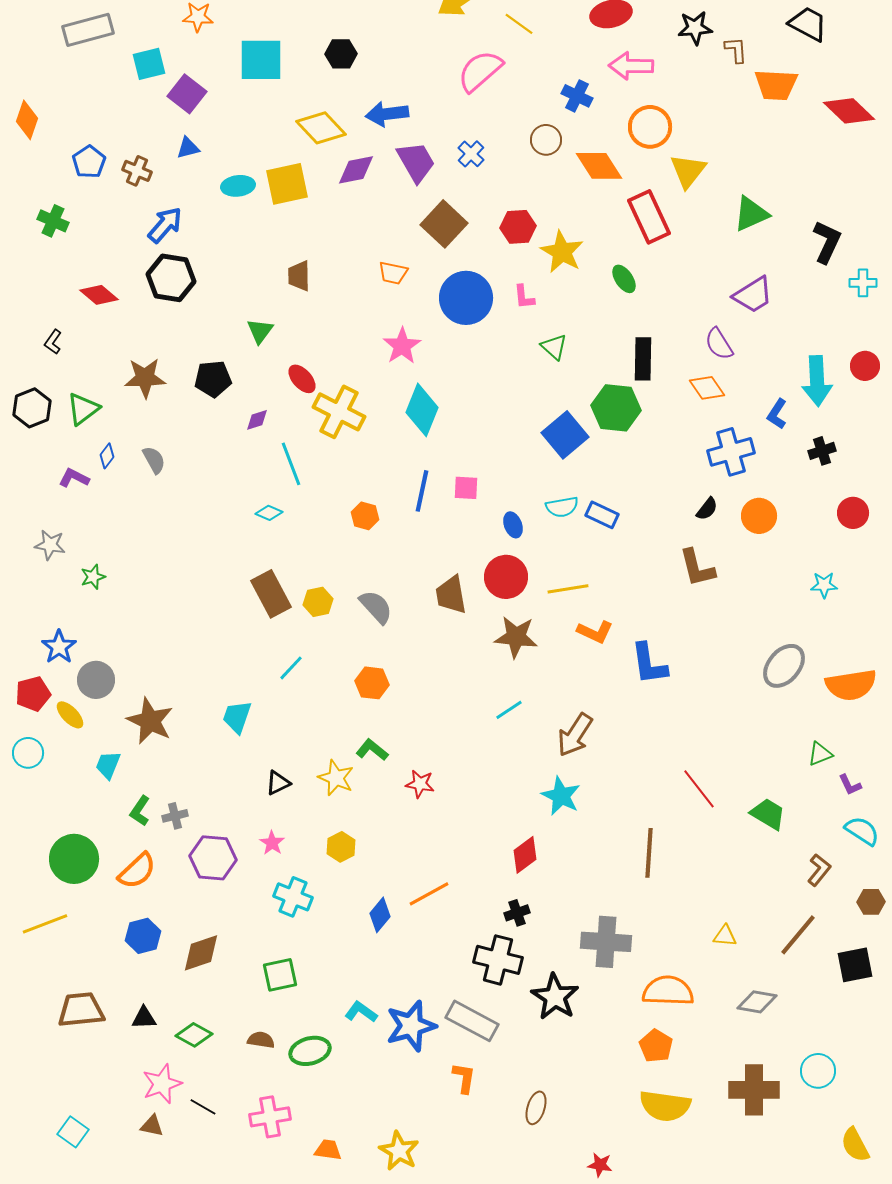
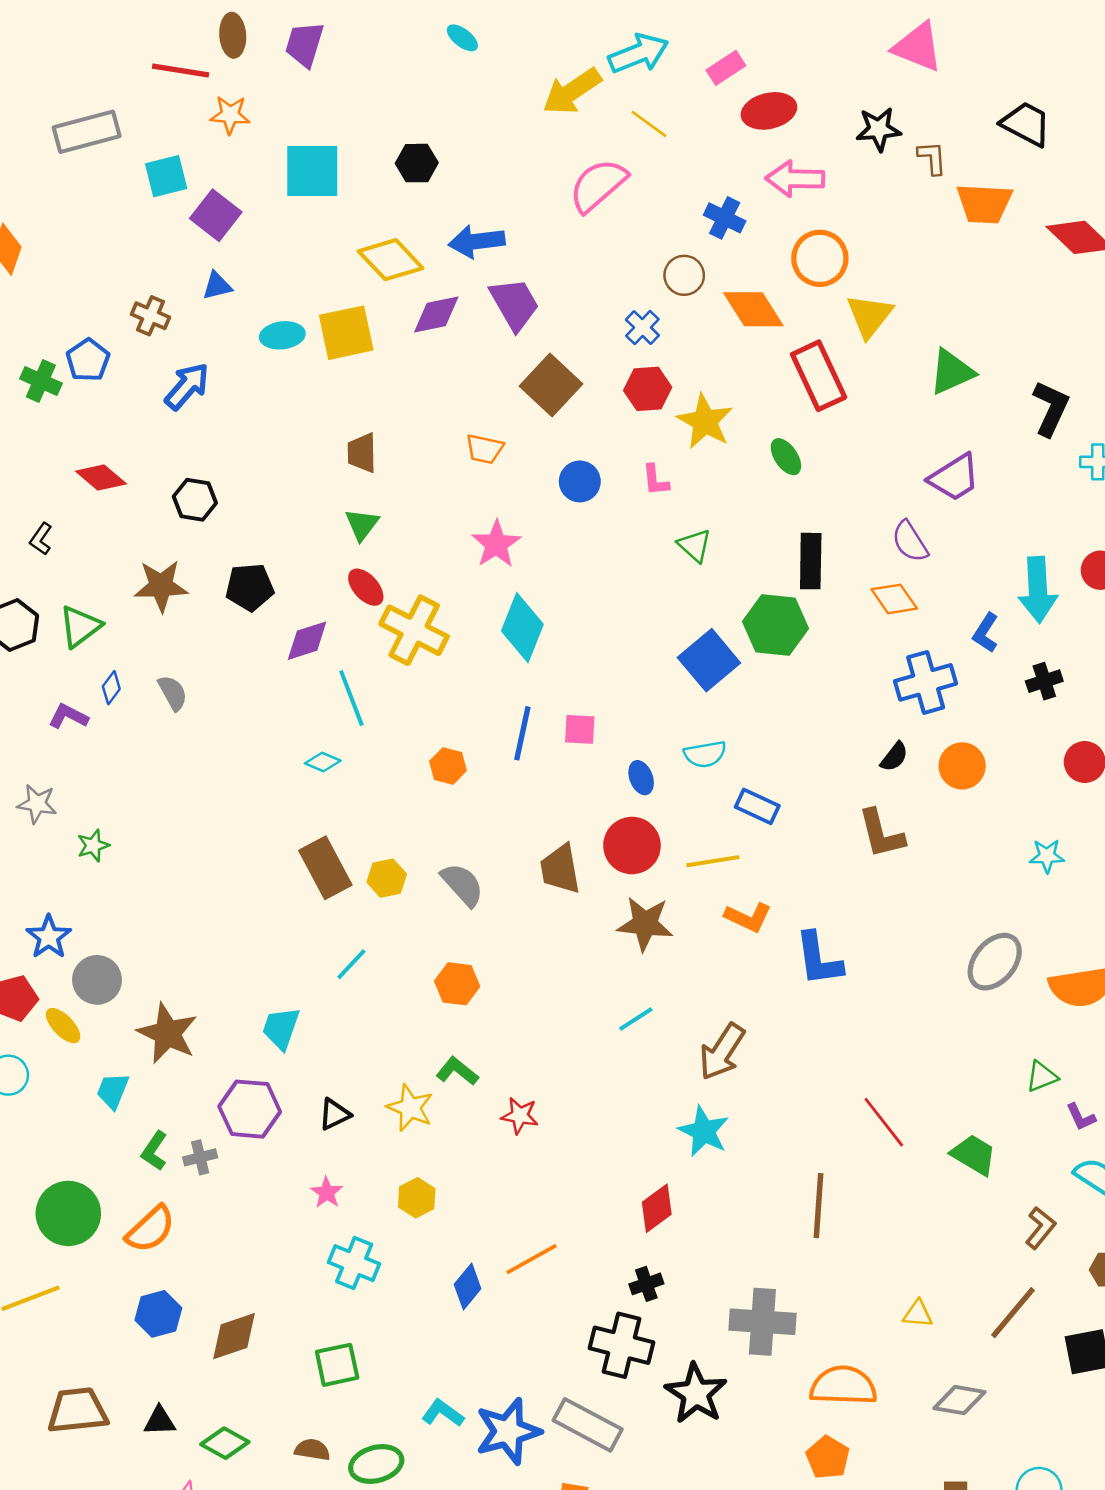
blue cross: (471, 154) -> (642, 328), moved
blue pentagon: (89, 162) -> (88, 360), moved
black hexagon: (171, 278) -> (195, 500), moved, size x0.7
blue circle: (466, 298) -> (580, 481), size x0.6
green triangle: (260, 331) -> (362, 525), moved
purple diamond: (257, 420) -> (307, 641), size x1.5
blue rectangle: (602, 515) -> (757, 806), moved
purple hexagon: (213, 858) -> (250, 1109), moved

